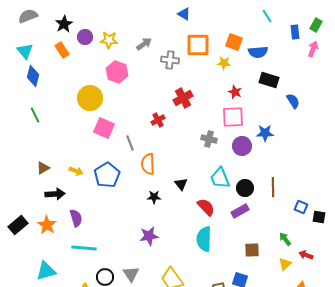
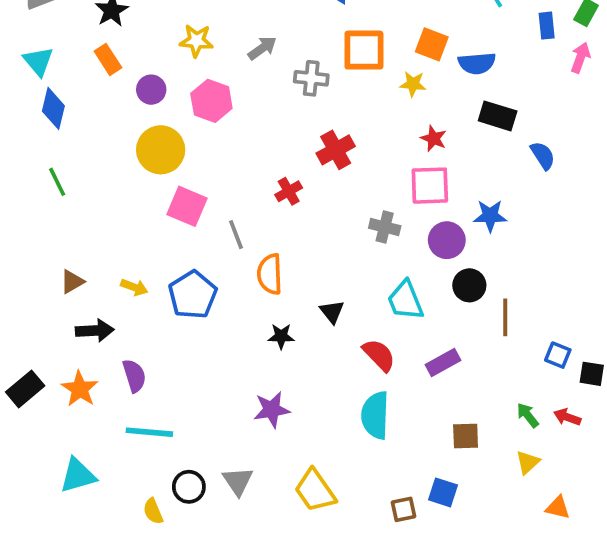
purple circle: (85, 37) -> (151, 90), moved
black circle: (245, 188) -> (469, 285), moved
red arrow: (306, 255) -> (567, 417), moved

